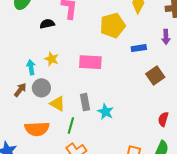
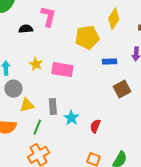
yellow star: (52, 59) -> (36, 64), moved
yellow triangle: (57, 104) -> (27, 105), turned -49
red semicircle: (163, 119) -> (95, 126), moved

